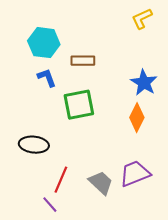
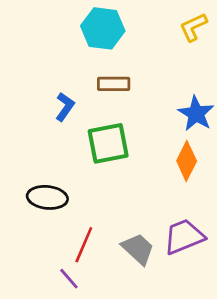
cyan hexagon: (44, 43) -> (103, 28), moved
blue L-shape: (47, 78) -> (65, 107), turned 55

